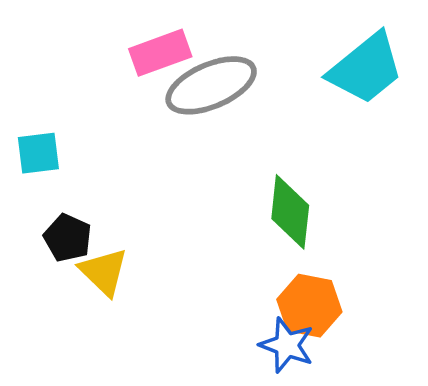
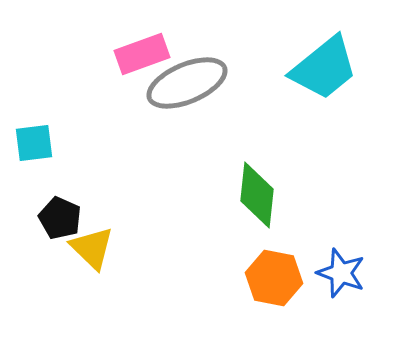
blue star: (287, 345) -> (341, 273), moved

